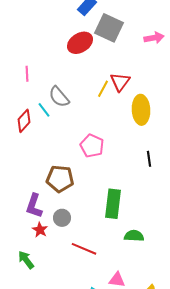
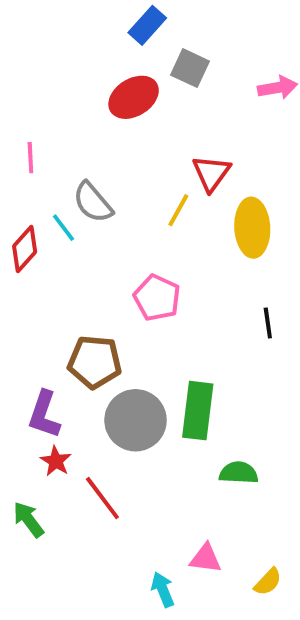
gray square: (109, 28) -> (190, 68), size x0.7
yellow line: (103, 89) -> (178, 210), moved
gray circle: (62, 218) -> (136, 420), moved, size x1.8
red line: (84, 249) -> (102, 498), moved, turned 30

